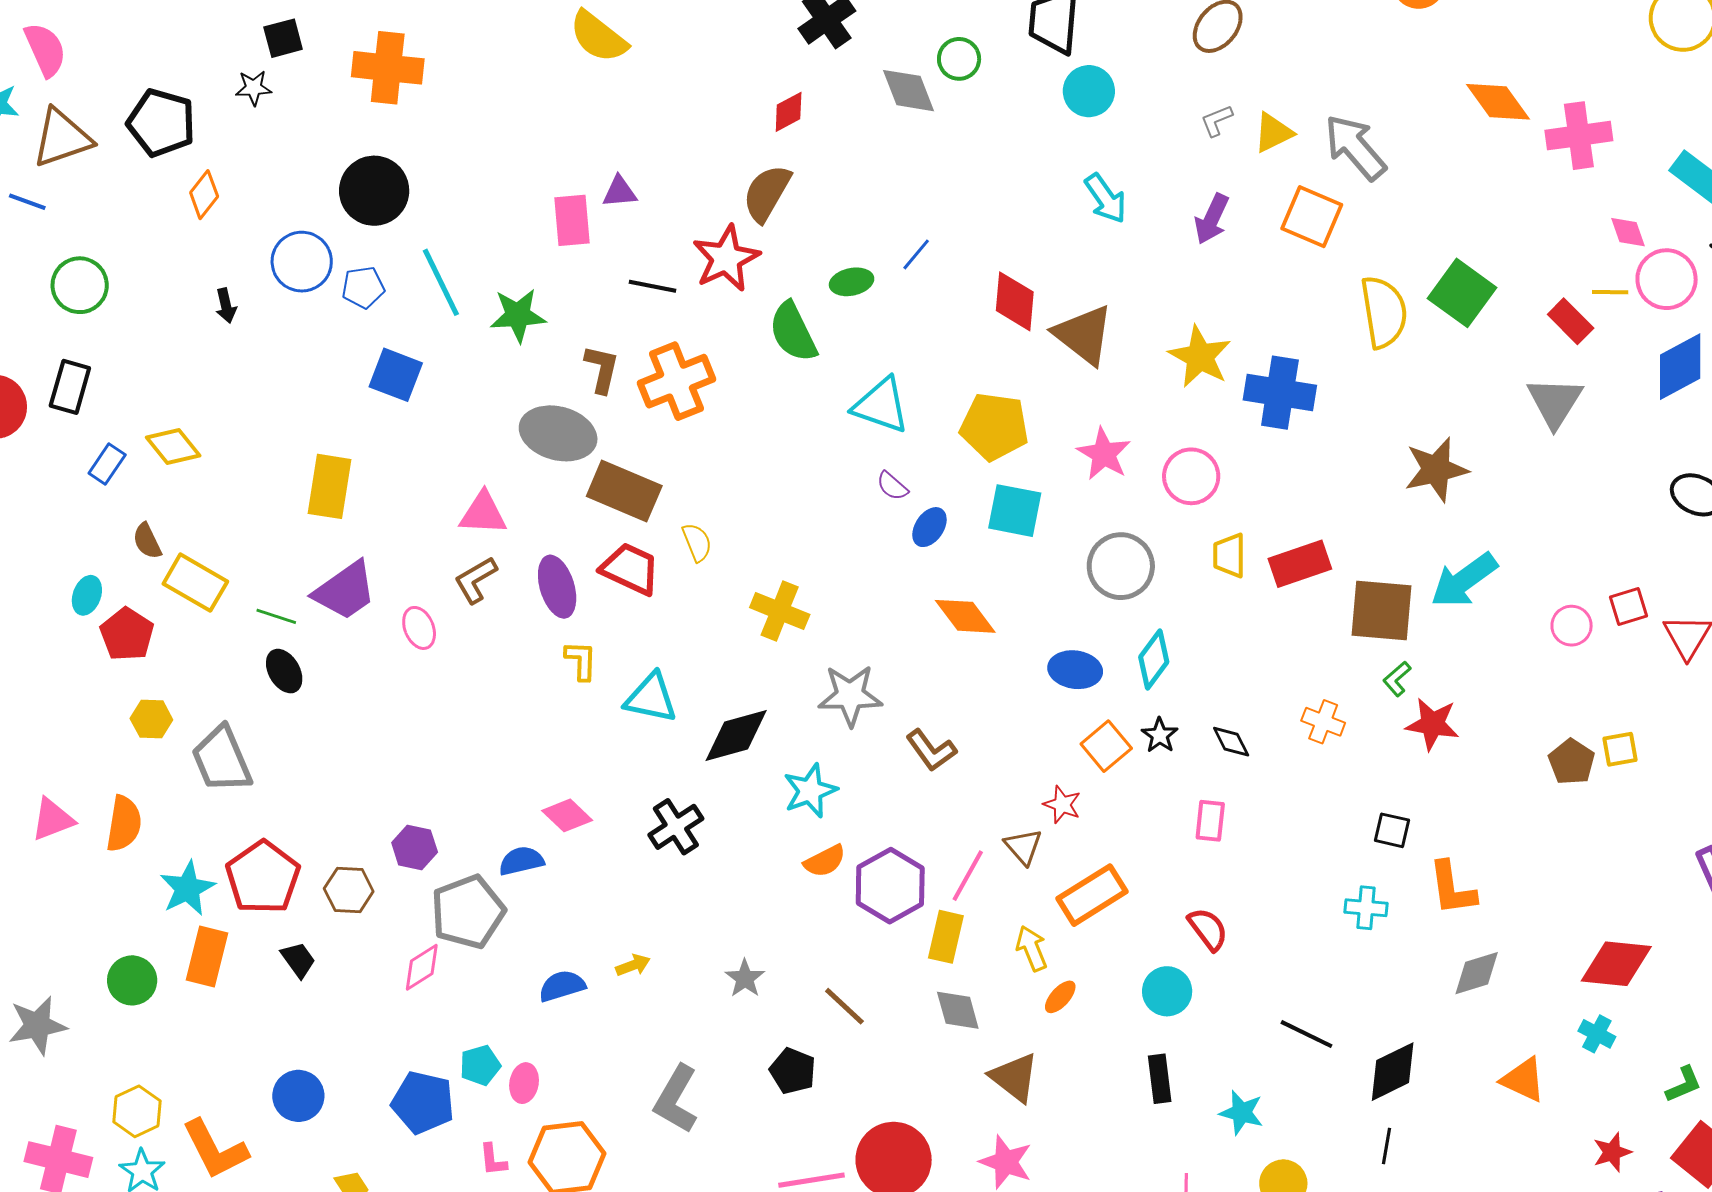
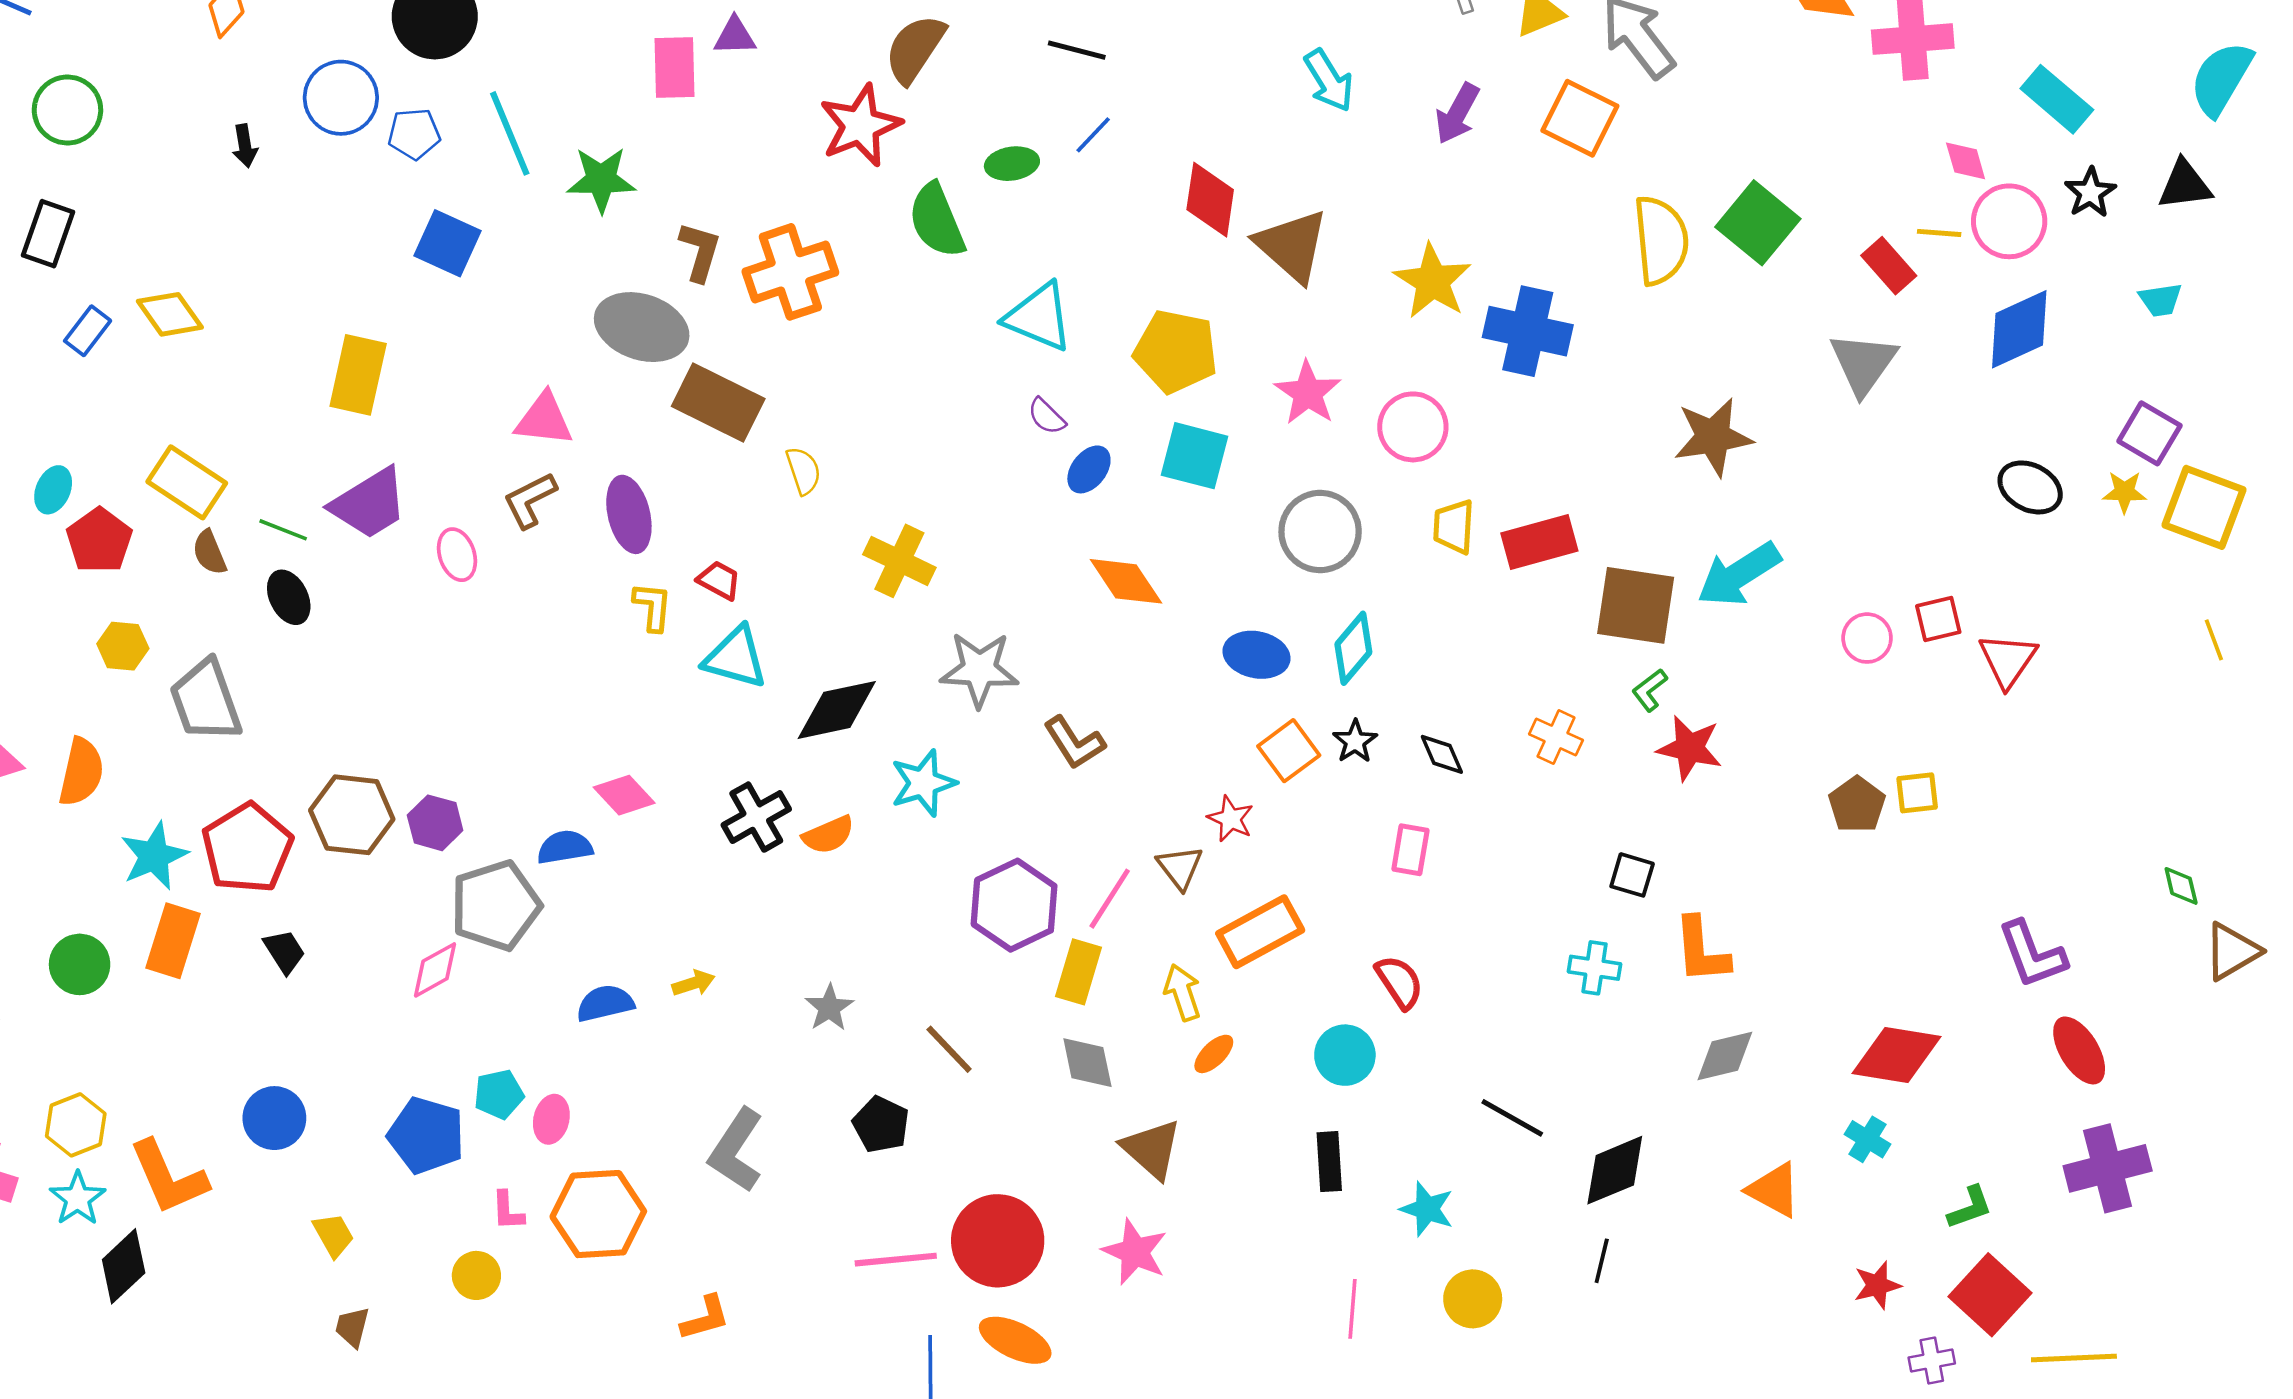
black line: (652, 286) -> (1077, 50), moved
brown semicircle: (147, 541) -> (209, 552), moved
red trapezoid: (630, 569) -> (719, 580), moved, size x0.6
orange semicircle: (825, 861) -> (828, 835), moved
brown hexagon: (349, 890) -> (352, 815), moved, size x1.4

